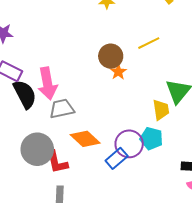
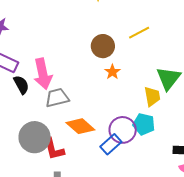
orange star: (118, 72) -> (112, 72), moved
black semicircle: (25, 94) -> (21, 85), size x0.7

